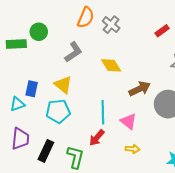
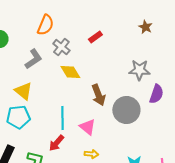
gray cross: (111, 25) -> (61, 47), moved
red rectangle: (162, 31) -> (95, 37), moved
brown arrow: (140, 89) -> (98, 95), turned 95

